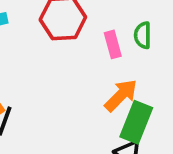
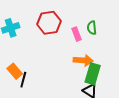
orange arrow: (121, 95) -> (83, 60), turned 54

